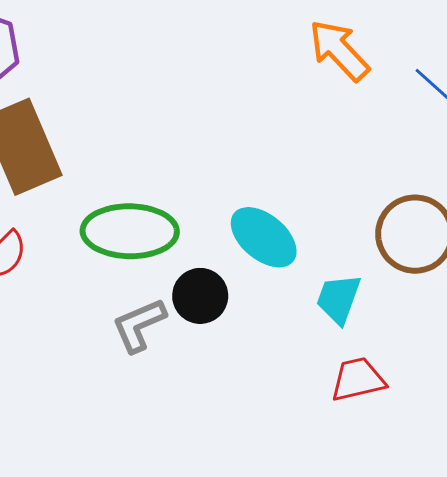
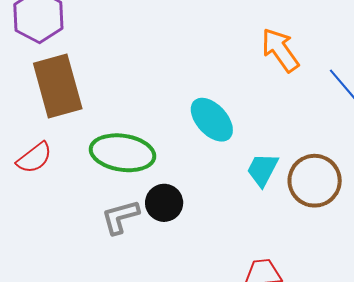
cyan ellipse: (264, 237) -> (212, 120), moved
cyan trapezoid: (338, 299) -> (262, 170), moved

